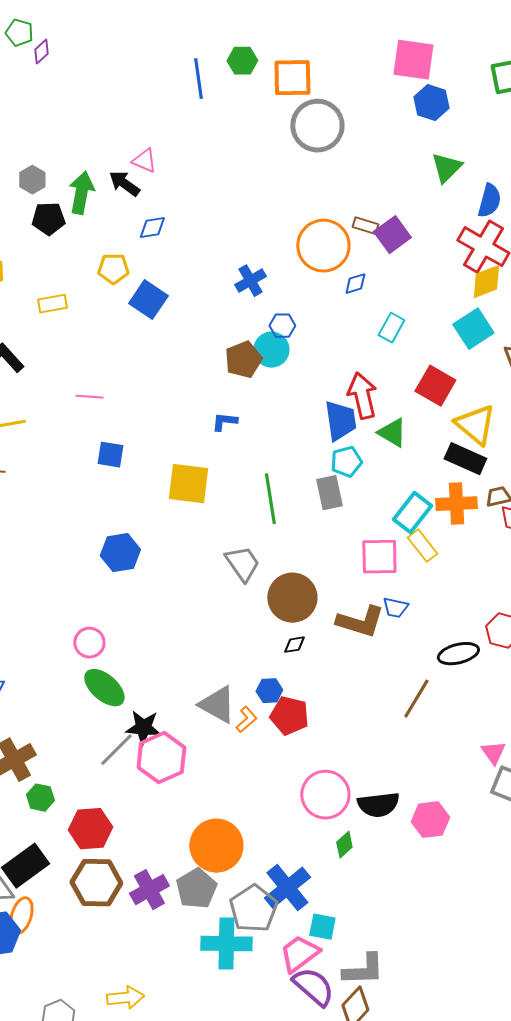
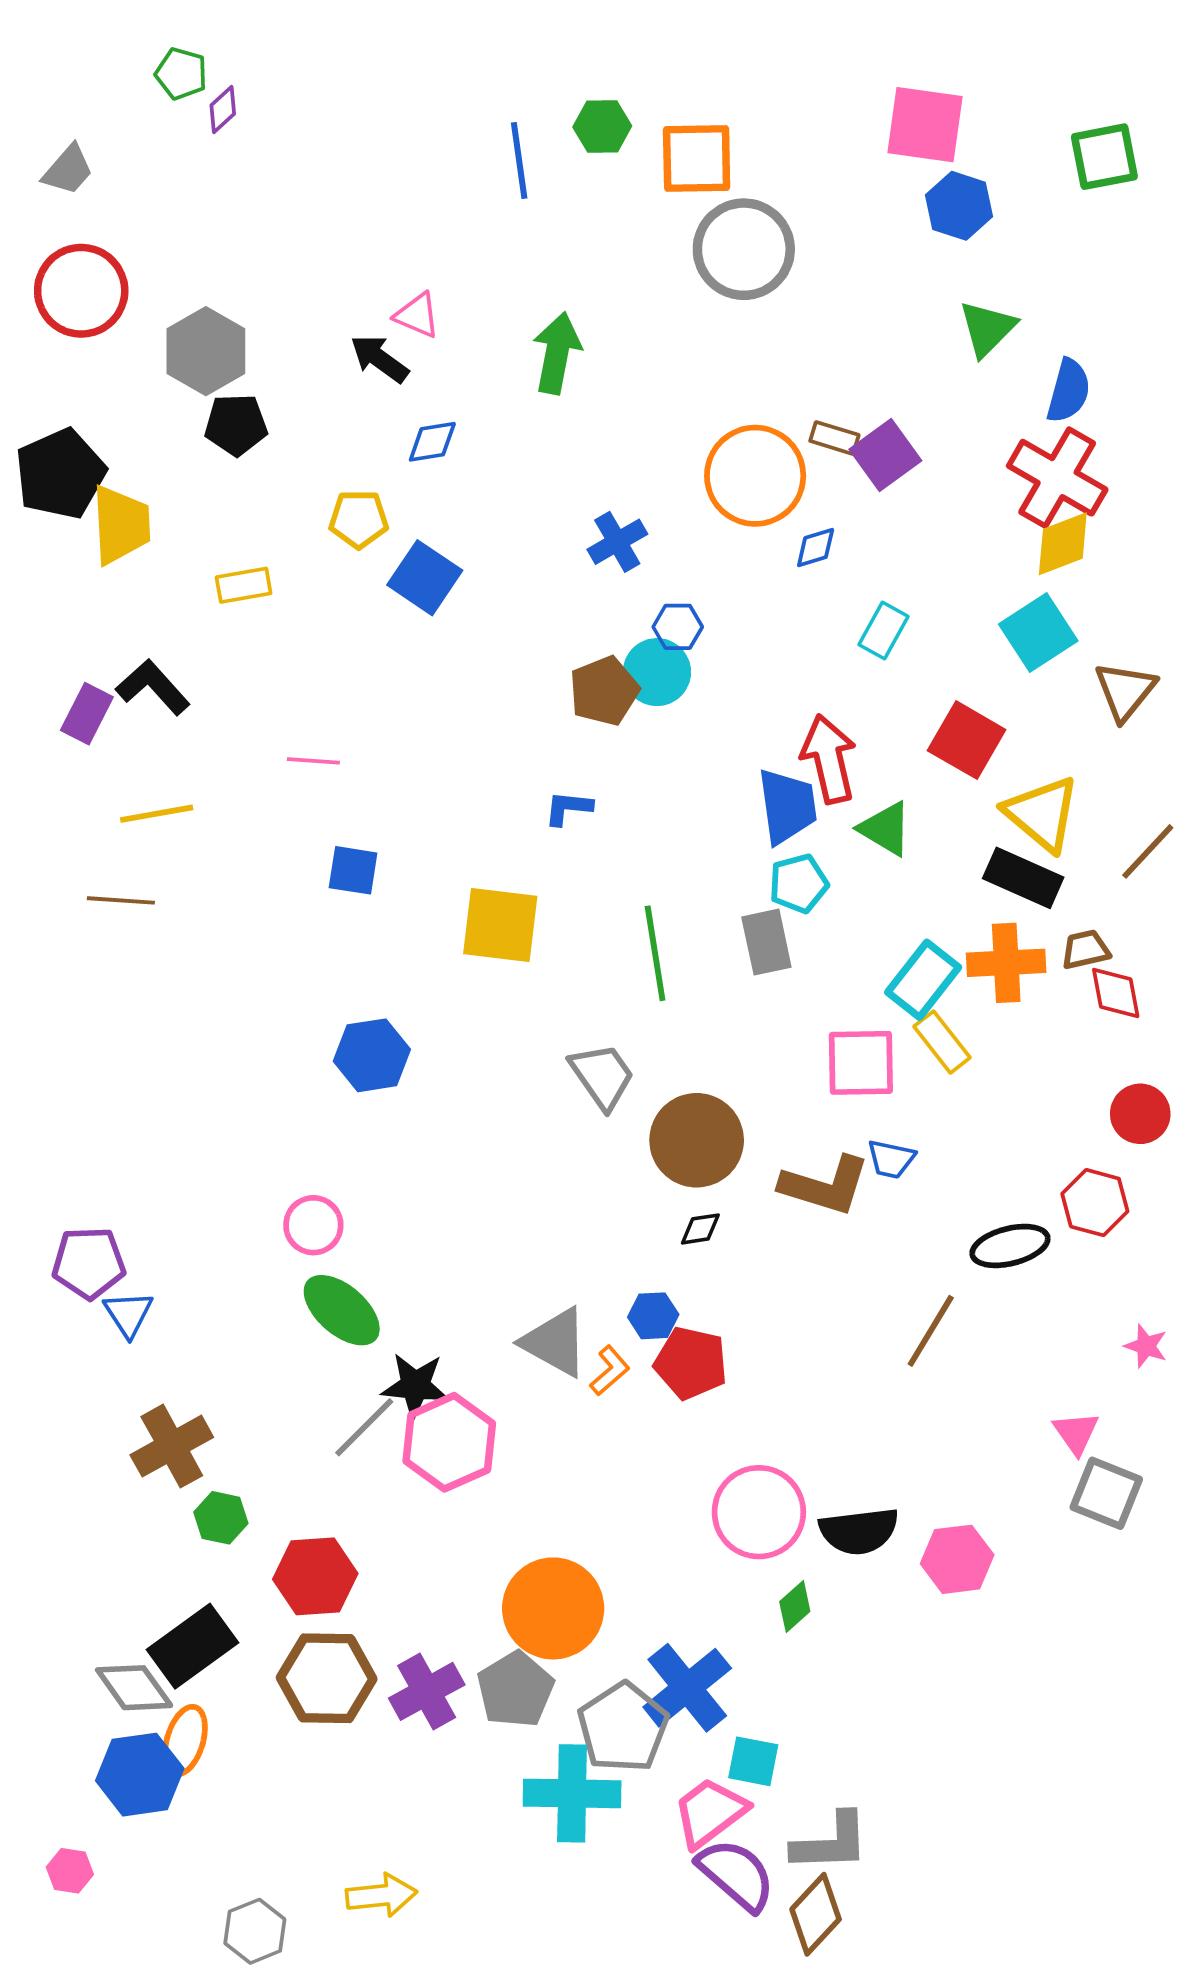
gray hexagon: (32, 180) -> (206, 351), size x1.6
green arrow: (81, 193) -> (557, 353), moved

